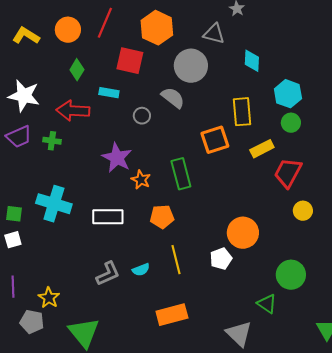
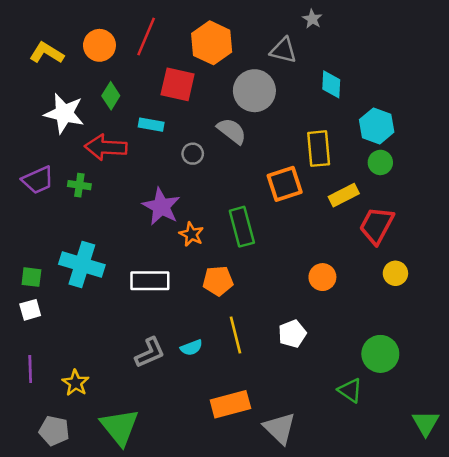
white star: (24, 96) -> (64, 113), moved
orange circle: (243, 233) -> (322, 277), moved, size x0.7
gray pentagon: (32, 322) -> (54, 431), moved
gray triangle: (239, 334) -> (280, 428), moved

